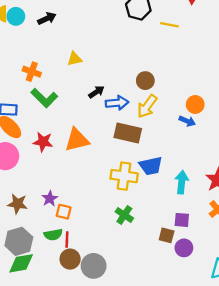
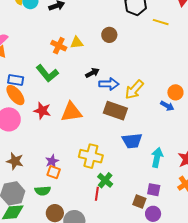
orange cross: (32, 72) -> (59, 46), moved
brown circle: (145, 81) -> (109, 35), moved
yellow cross: (124, 176) -> (91, 156), moved
purple star: (50, 199) -> (52, 161), moved
red line: (67, 239) -> (97, 194), moved

